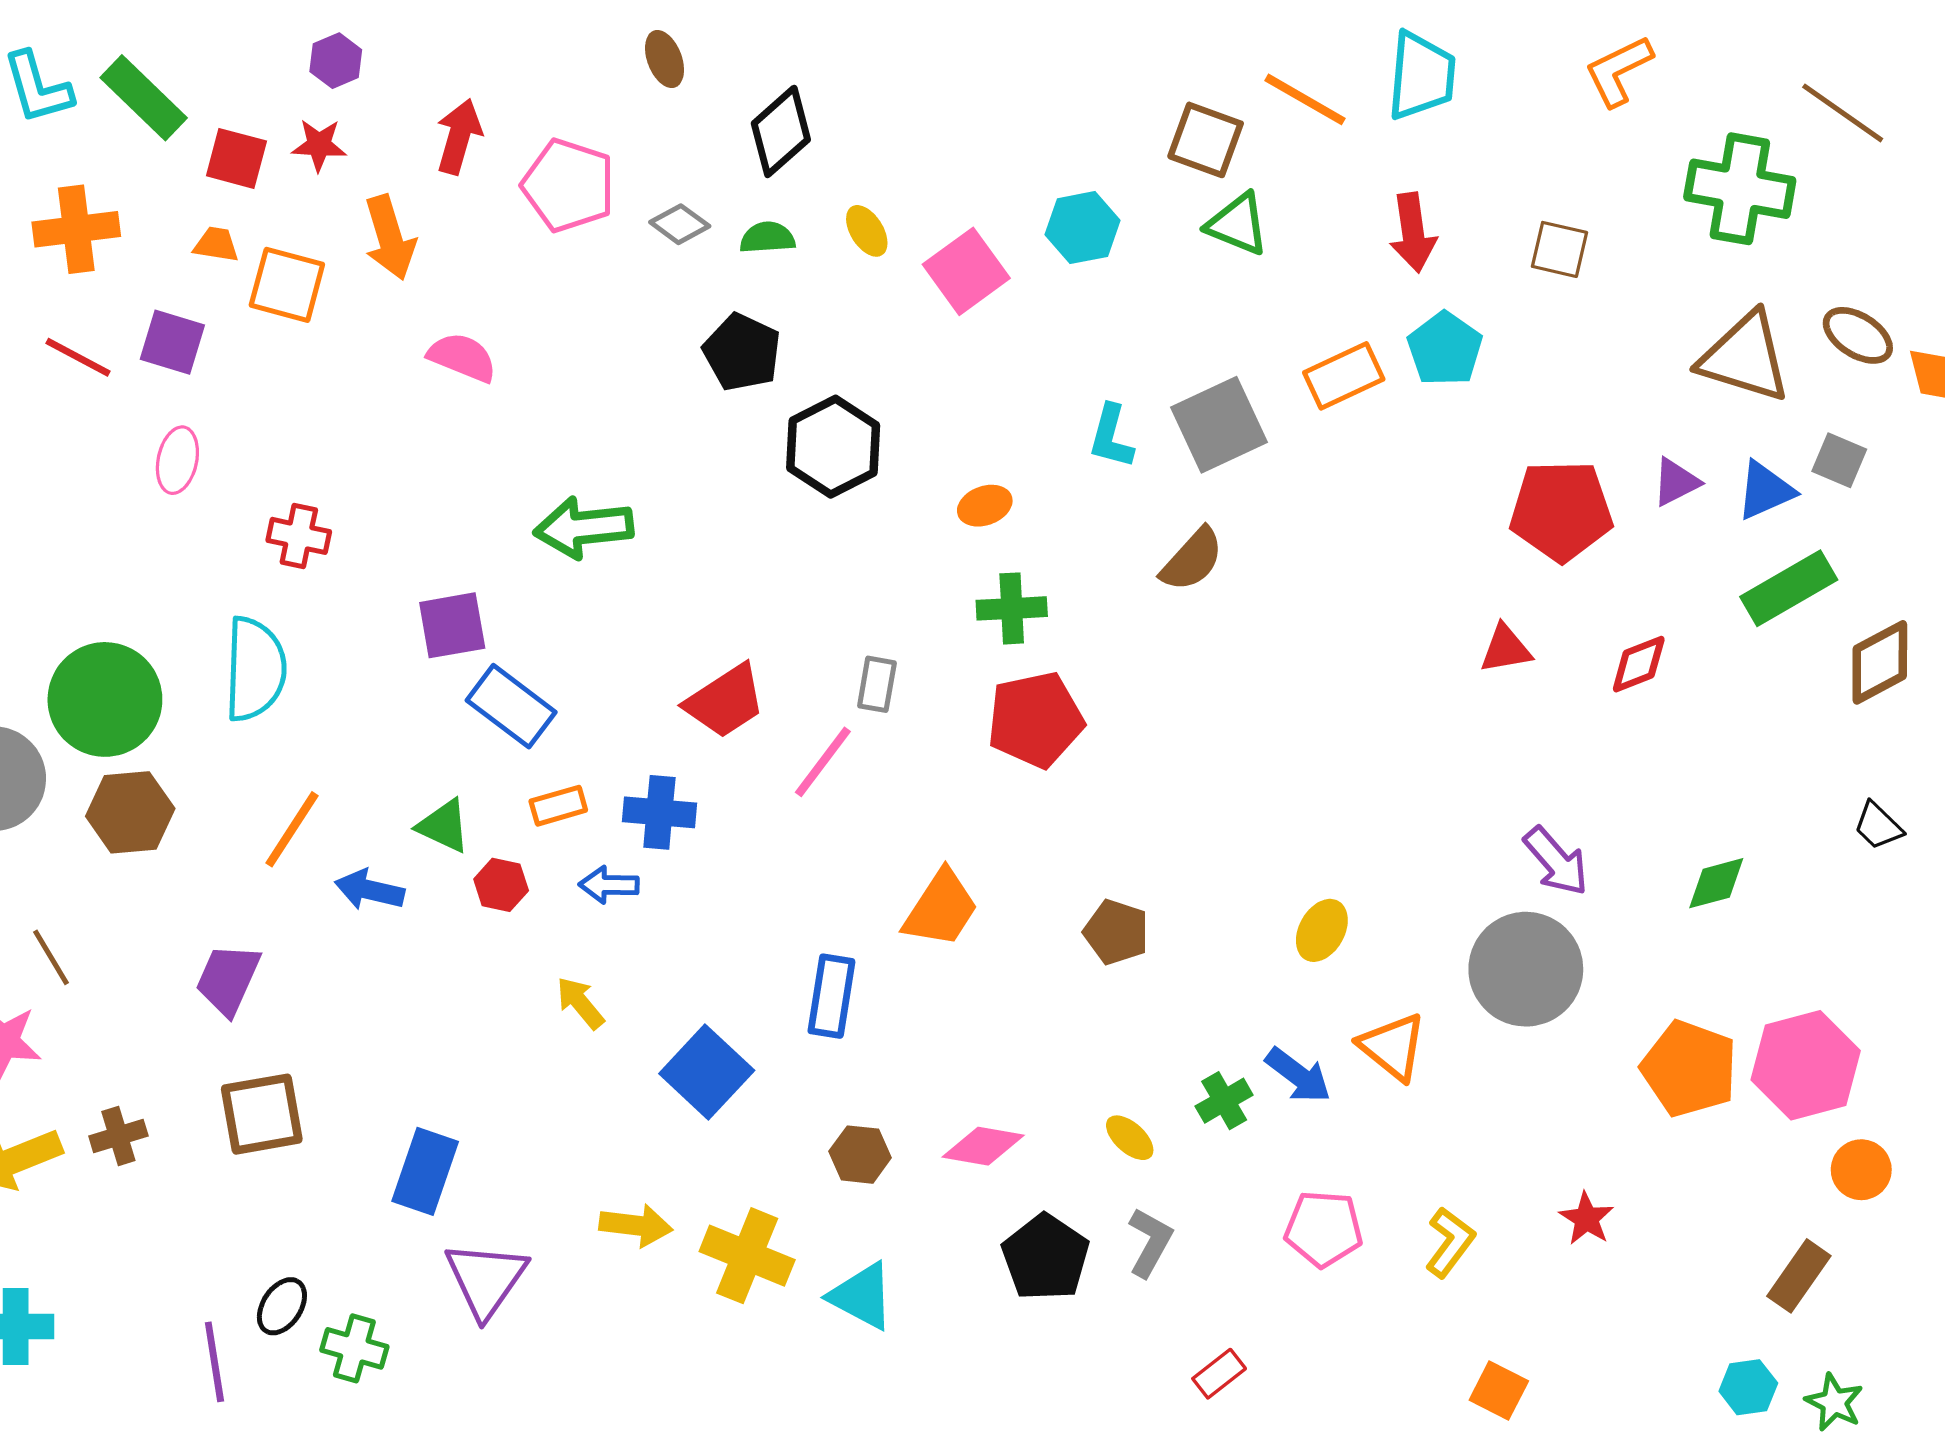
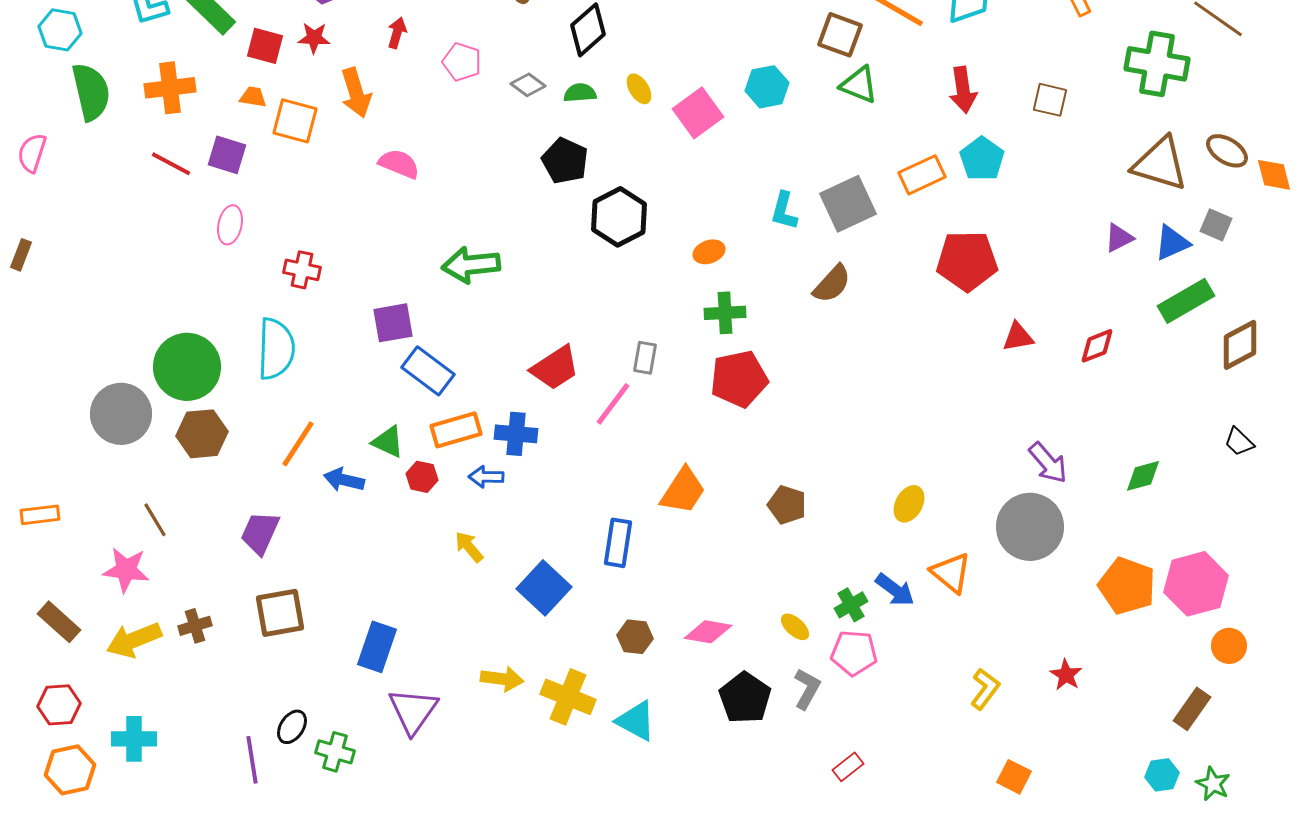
red arrow: (459, 137) -> (397, 33), size x0.7
pink pentagon: (568, 185) -> (462, 62), size x0.7
red pentagon: (1561, 511) -> (967, 261), moved
orange rectangle: (558, 806) -> (456, 430), size x1.5
pink pentagon: (1324, 1229) -> (854, 653), moved

